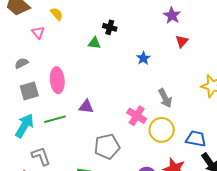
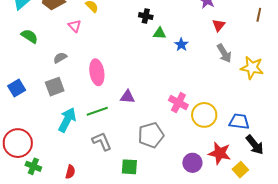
green triangle: (94, 43) -> (159, 33), moved
gray square: (29, 91) -> (55, 87), moved
gray arrow: (165, 98) -> (224, 53), moved
gray L-shape: (41, 156) -> (102, 141), moved

